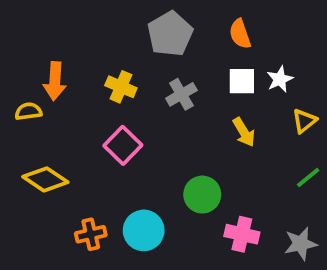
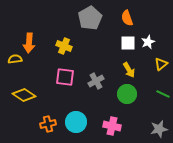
gray cross: (181, 94) -> (96, 81), moved
pink square: (123, 145) -> (65, 77), turned -36
green line: (308, 178) -> (163, 94), turned 64
green circle: (202, 195) -> (127, 94), moved
pink cross: (242, 234) -> (112, 126), moved

